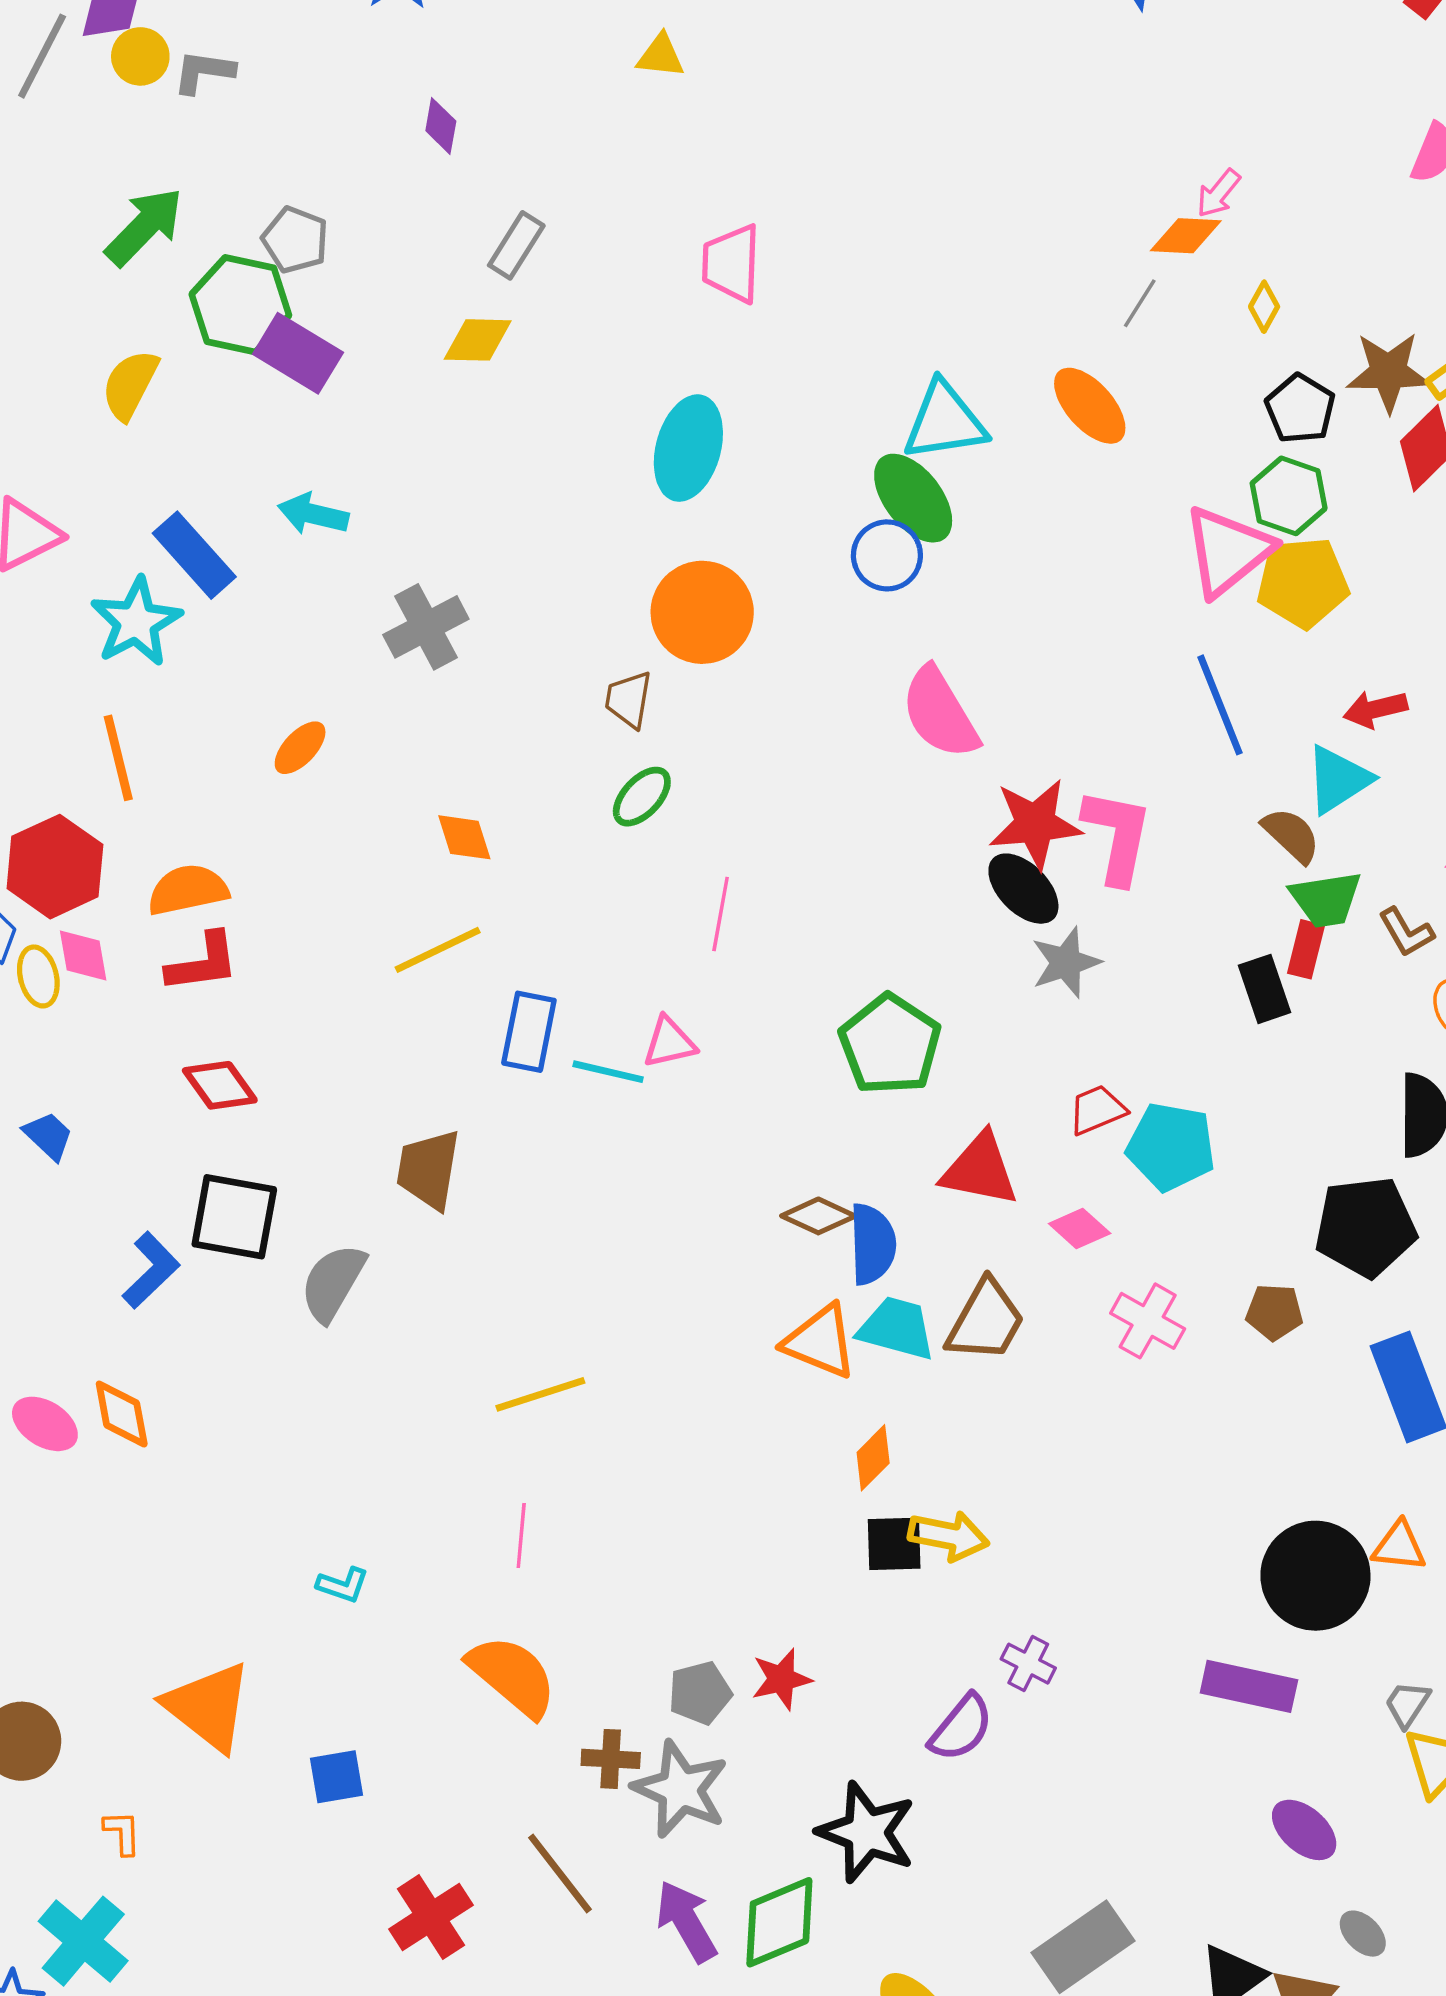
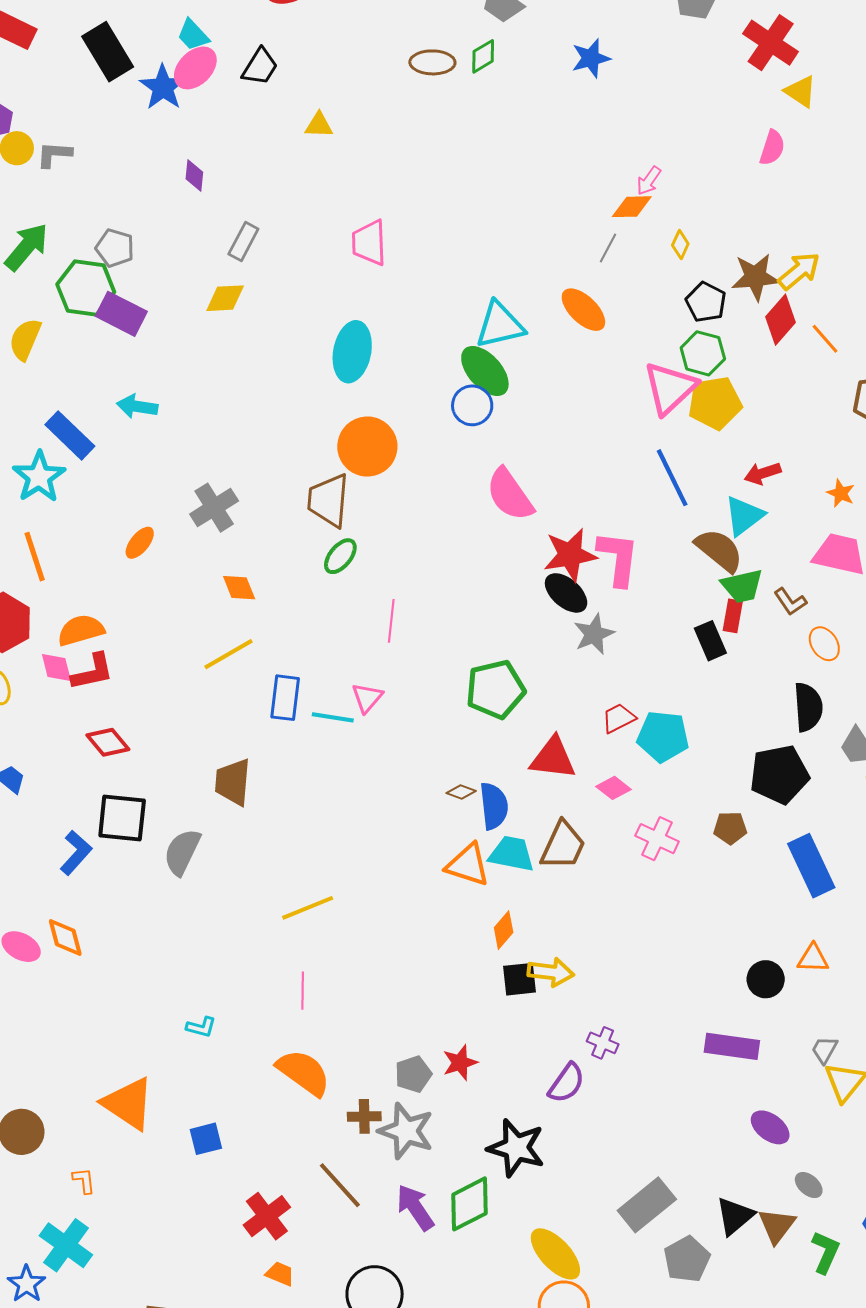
gray cross: (426, 627) -> (214, 508), moved
brown trapezoid: (629, 699) -> (328, 500), size x1.6
brown semicircle: (1291, 835) -> (719, 550), size x1.4
pink diamond: (83, 955) -> (56, 667), moved
pink triangle: (669, 1042) -> (367, 698), turned -32
green pentagon: (890, 1045) -> (495, 689), turned 30
brown diamond: (818, 1216) -> (461, 792), size x0.7
black circle: (1315, 1576) -> (766, 979), size x0.6

